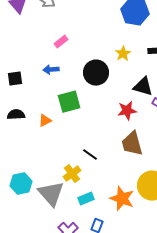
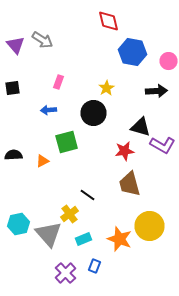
pink rectangle: (61, 42) -> (58, 82), turned -32
yellow star: (123, 54) -> (106, 88), moved
black square: (15, 79) -> (12, 88), moved

